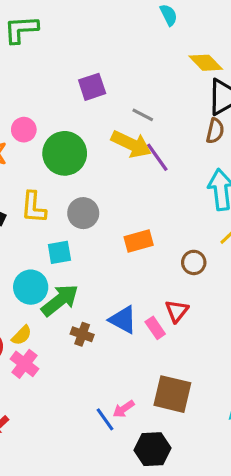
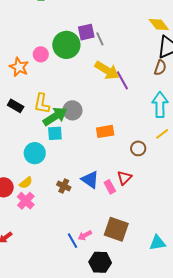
gray line: (143, 115) -> (100, 39), moved, turned 32
green circle: (65, 153) -> (66, 45), moved
green arrow: (60, 300) -> (55, 116), moved

